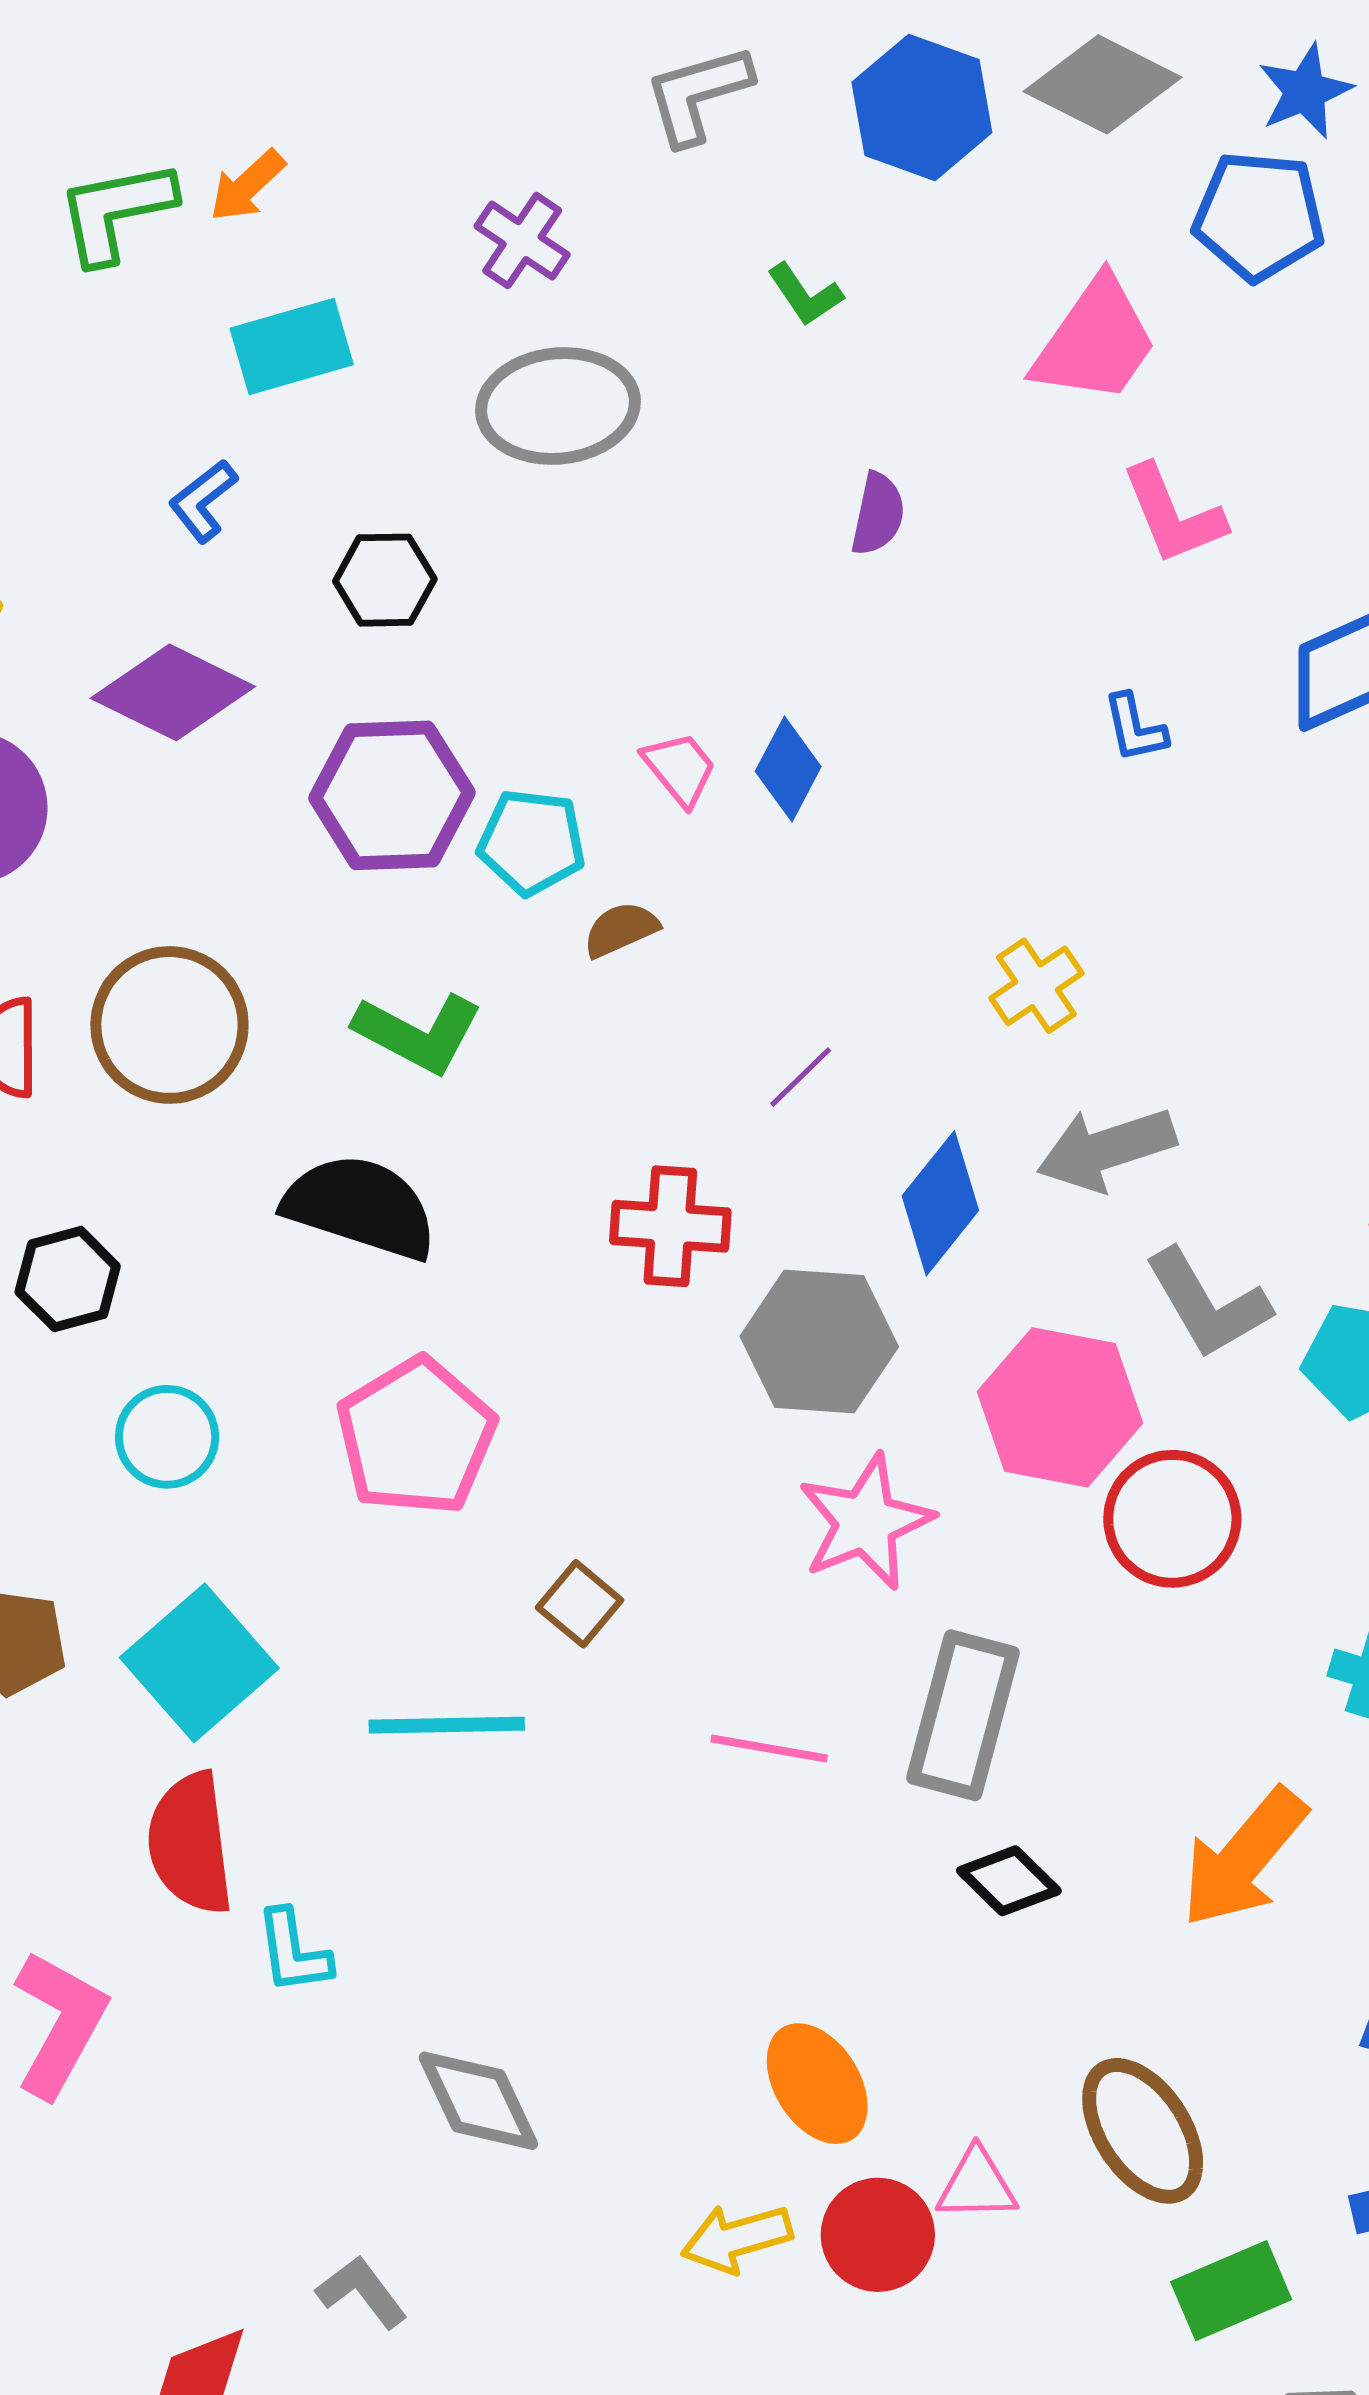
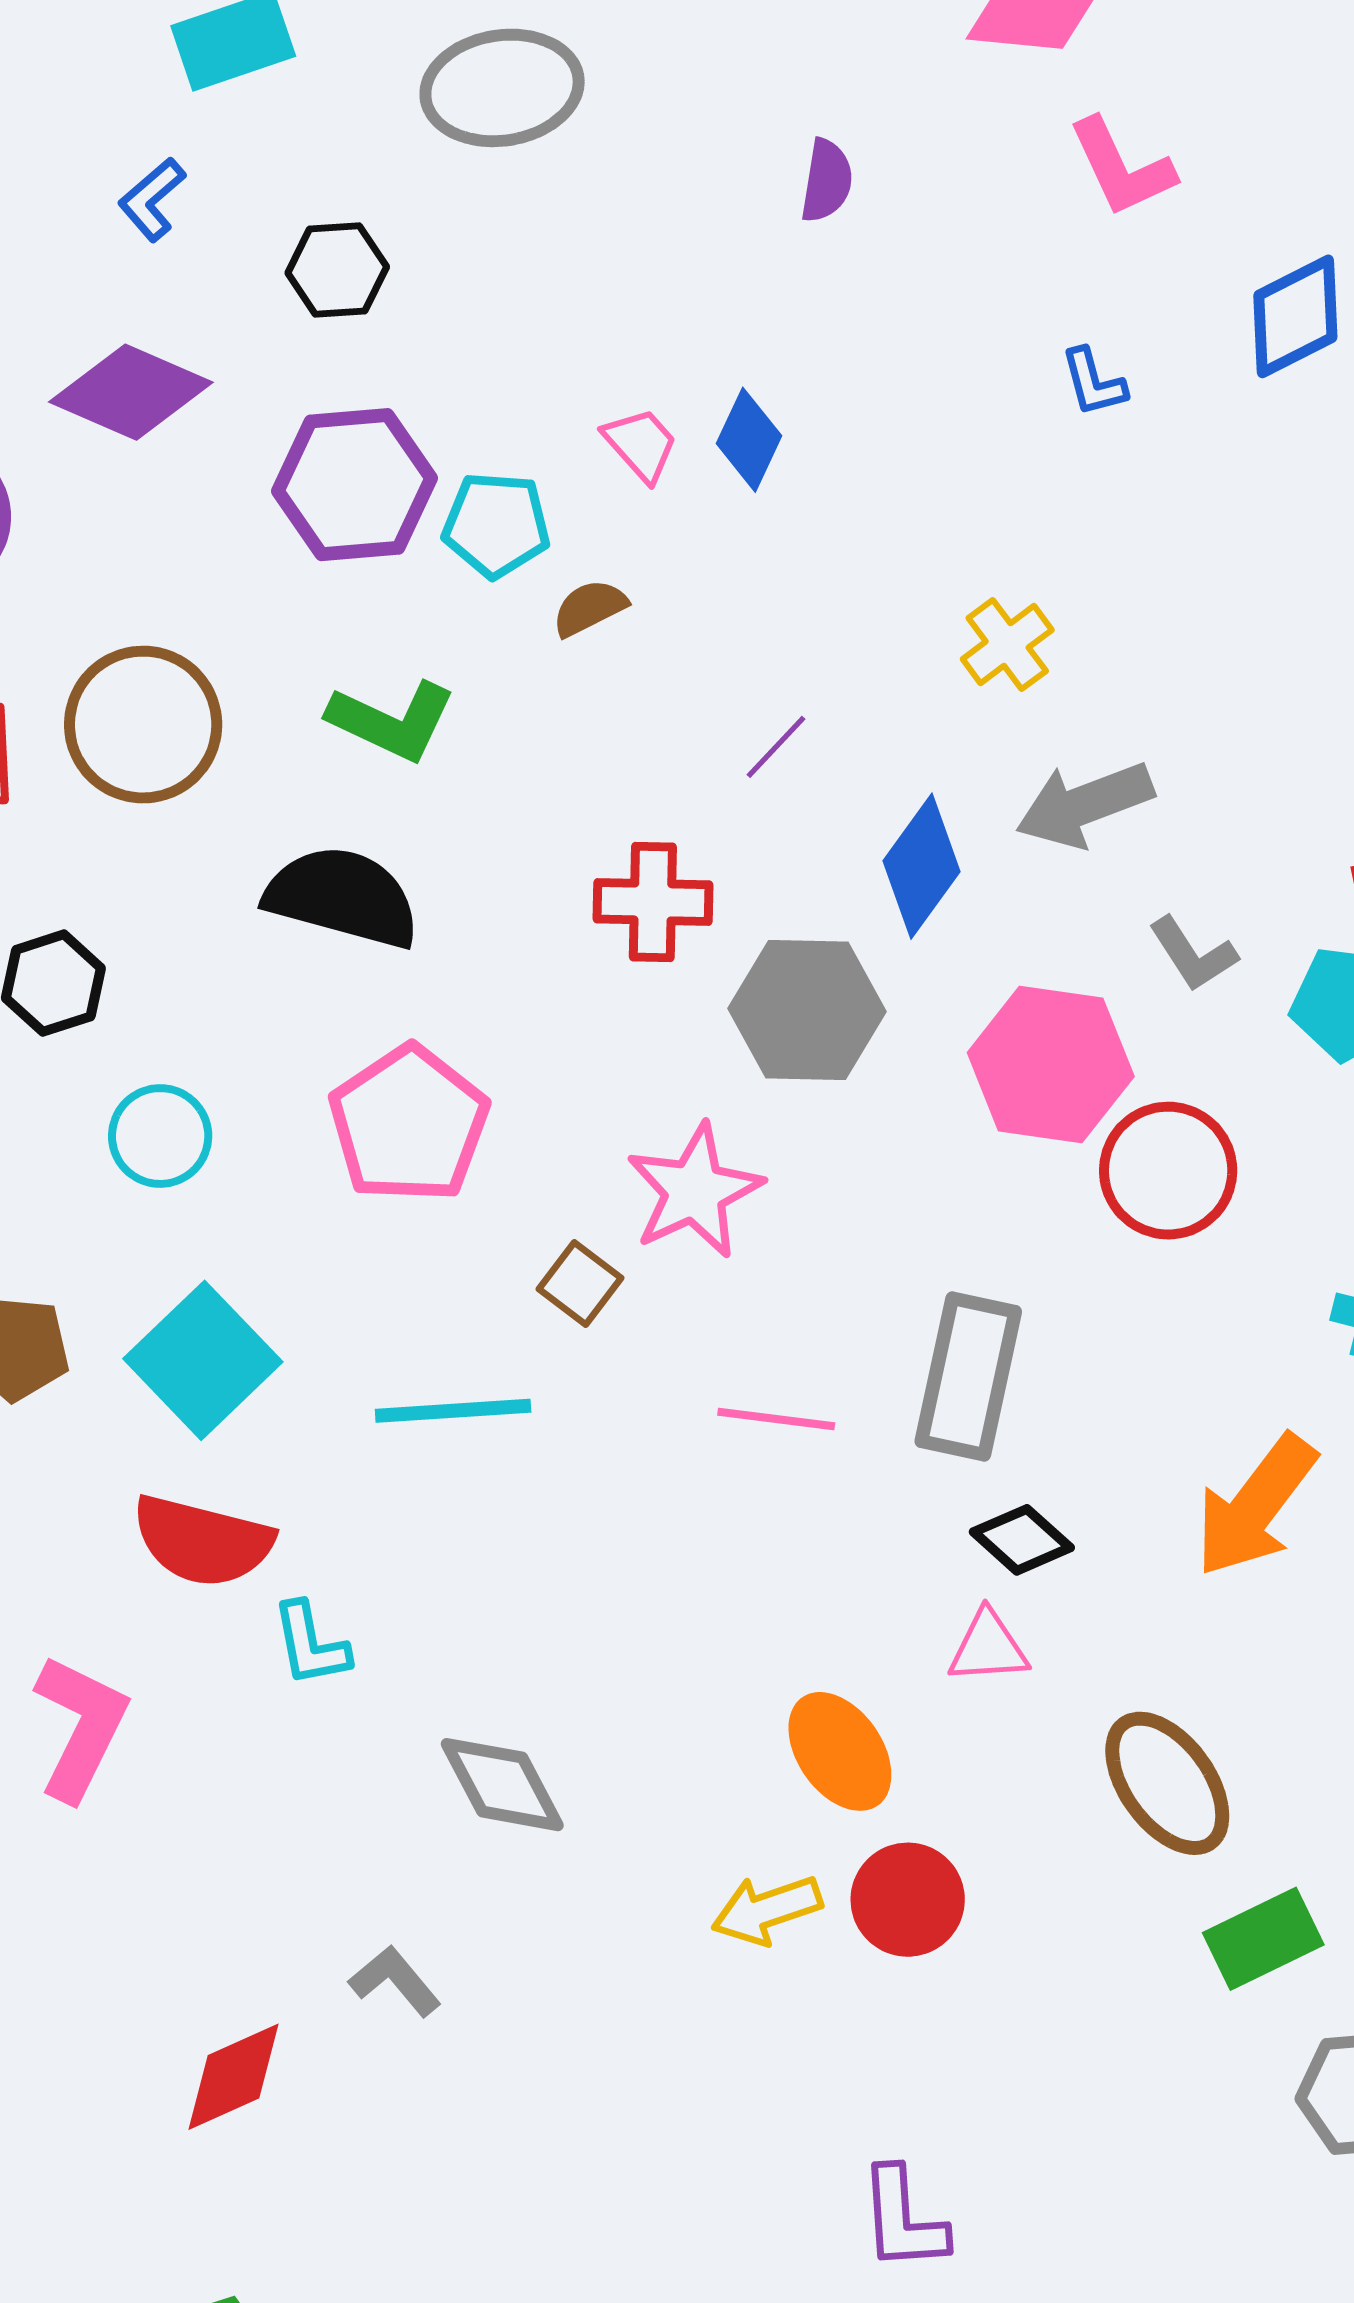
gray L-shape: (1207, 1304) -> (1193, 954), size x0.7
pink star: (865, 1522) -> (695, 1191), moved
red semicircle: (190, 1843) -> (202, 1541), turned -66
pink triangle: (977, 2185) -> (988, 1647), moved

